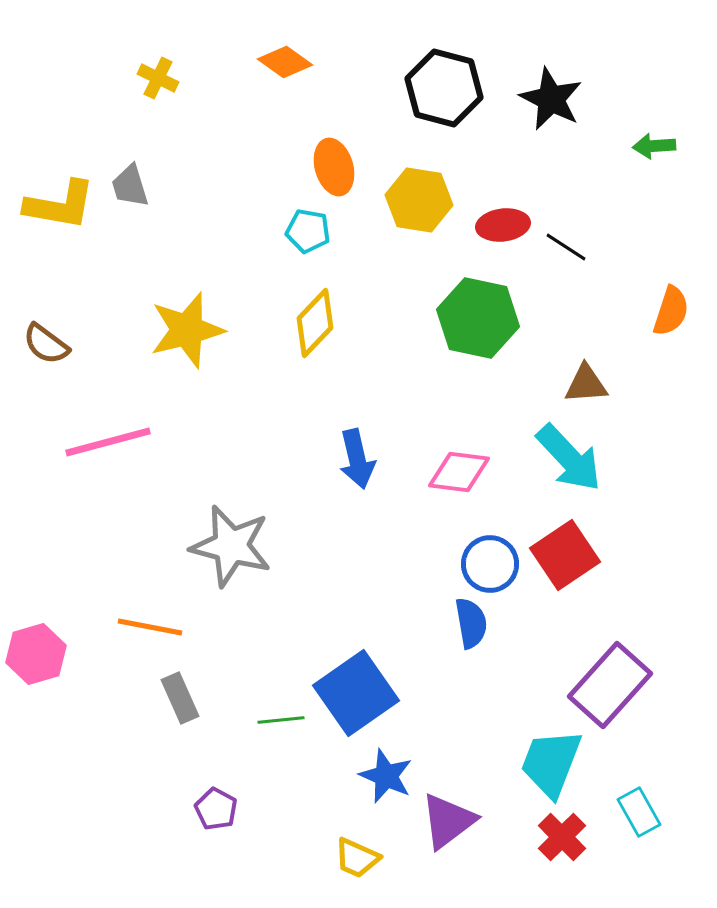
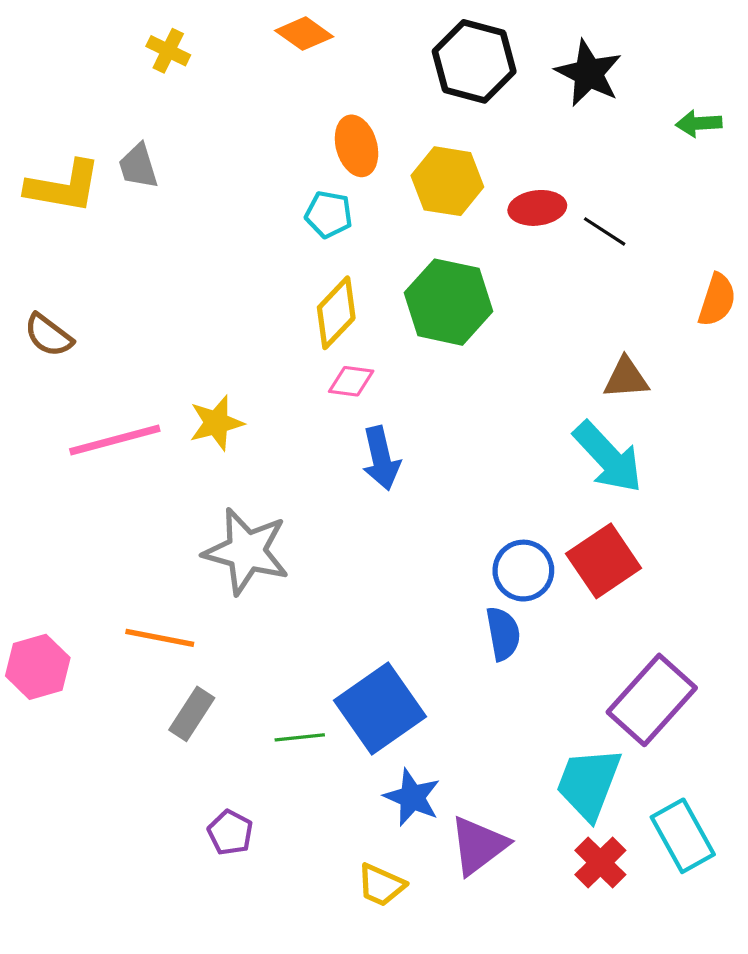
green hexagon: (478, 318) -> (448, 302), moved
yellow star: (187, 330) -> (216, 423), moved, size x0.7
pink diamond: (459, 472) -> (351, 381), moved, size x0.7
gray rectangle: (180, 698) -> (192, 714), turned 57
cyan rectangle: (639, 812) -> (683, 836), size x1.4

